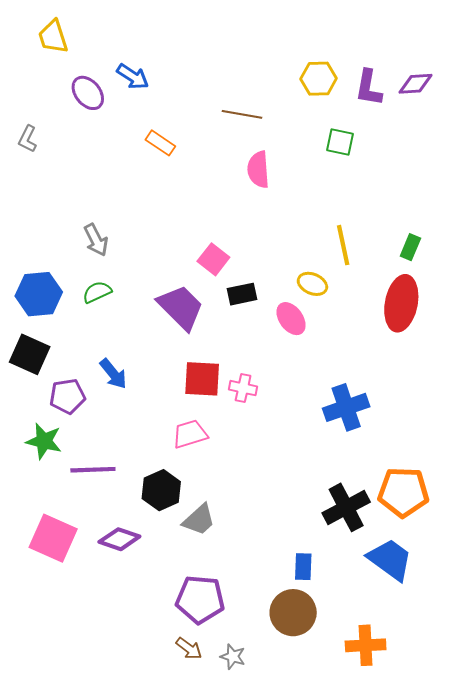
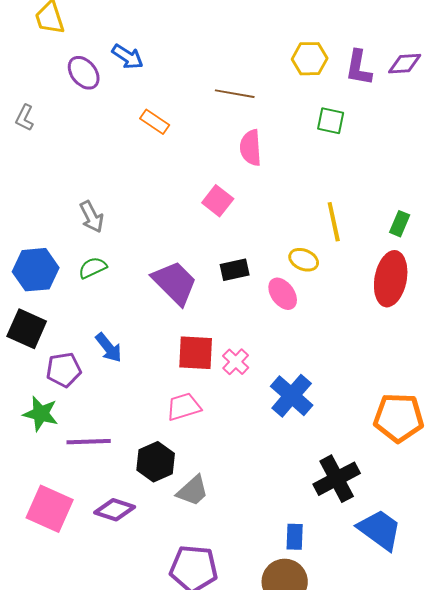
pink square: (213, 259) -> (218, 201), moved
pink cross: (243, 388) -> (236, 362), turned 32
blue cross: (346, 407) -> (292, 396), moved, turned -30
orange pentagon: (403, 492) -> (399, 418), moved

